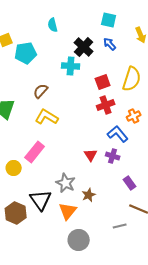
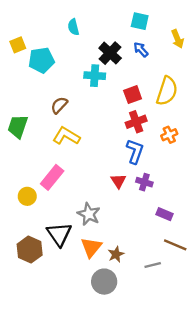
blue L-shape: (118, 134) -> (135, 151), moved, turned 60
purple rectangle: (130, 183) -> (165, 214), turned -32
brown star: (89, 195) -> (116, 254), moved

